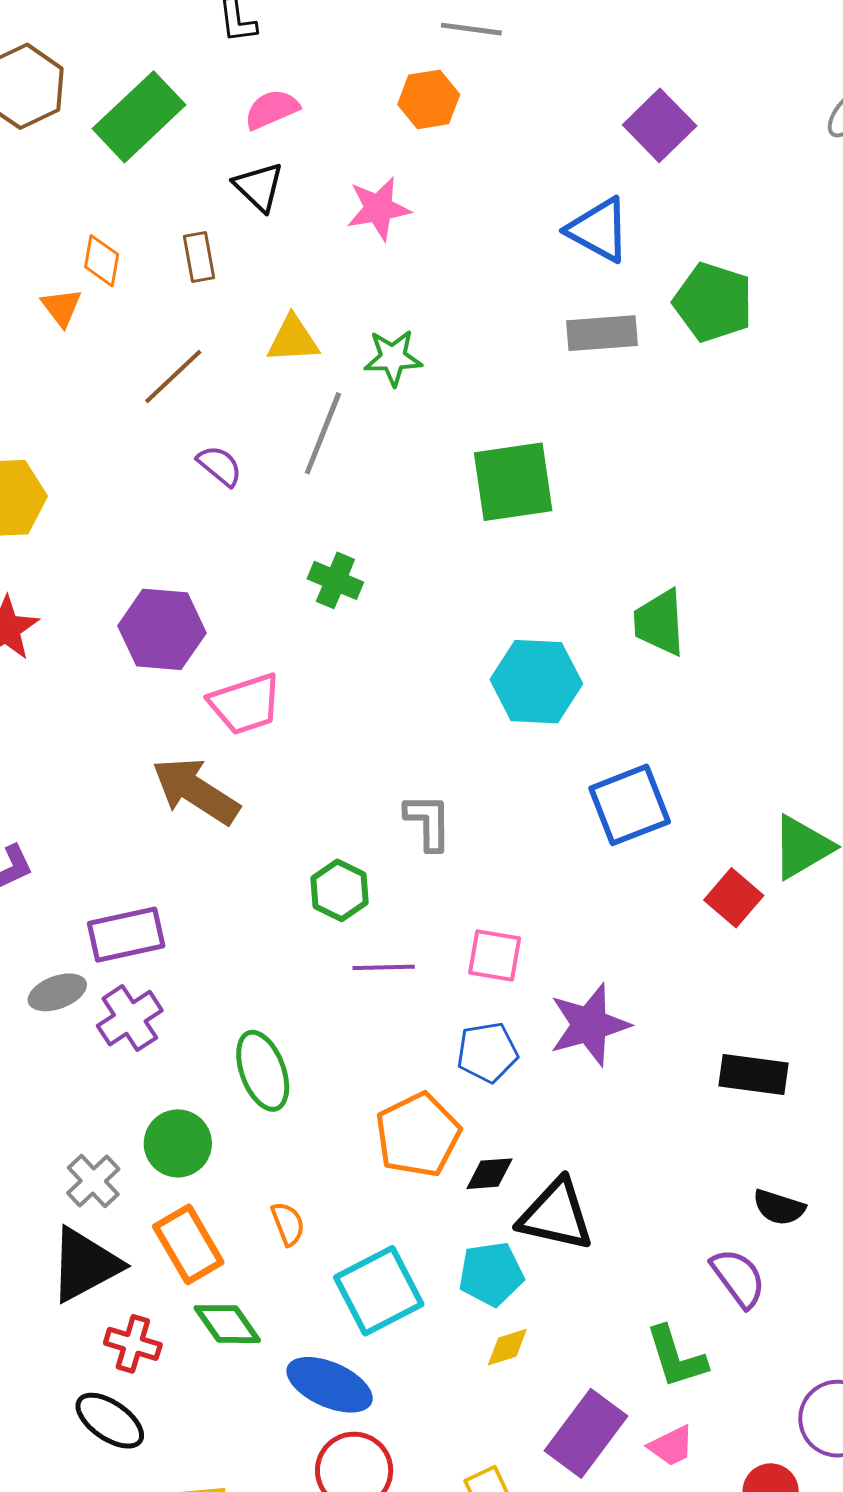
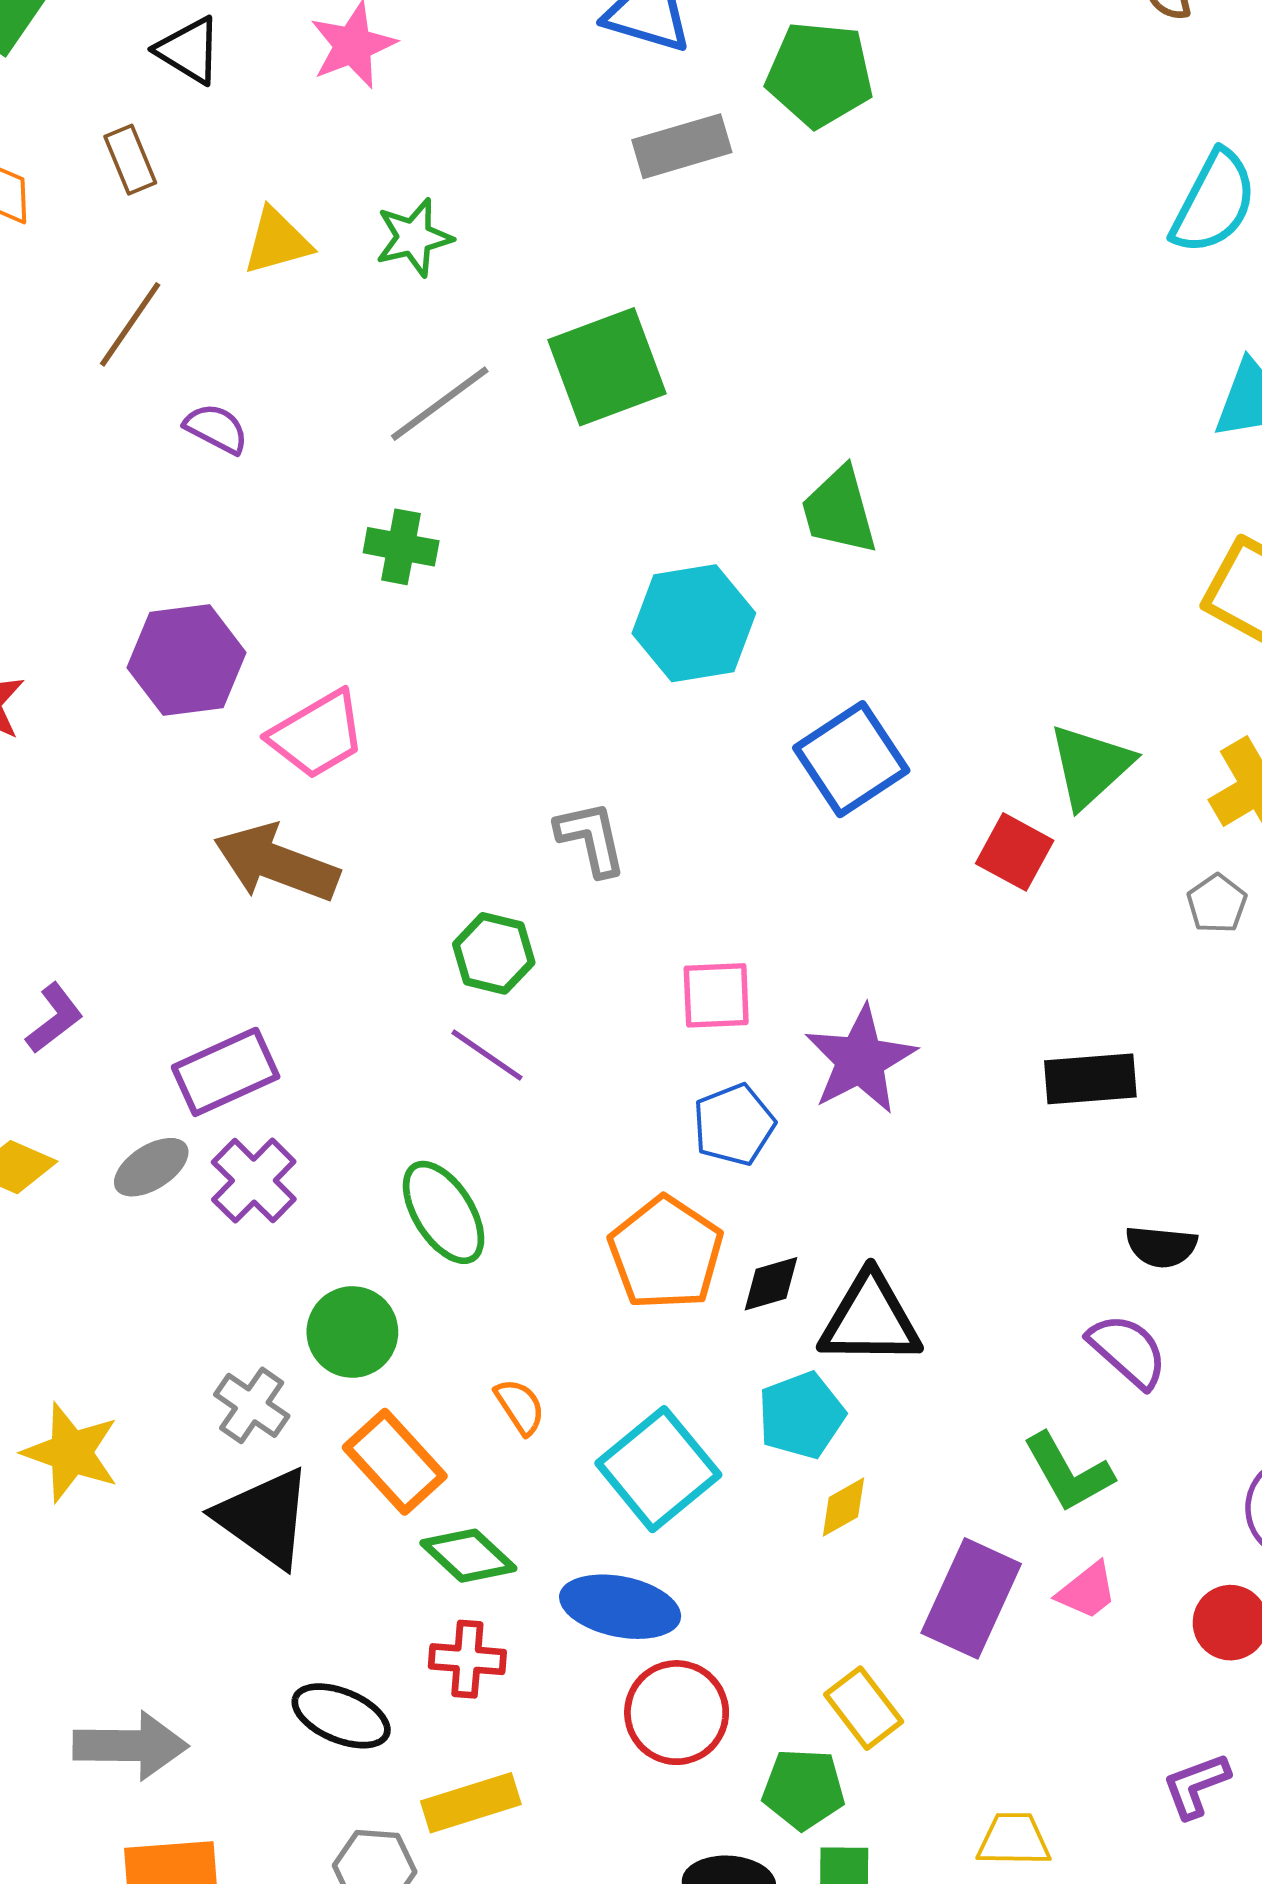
gray line: (323, 433) -> (440, 404), moved, turned 44
purple line: (384, 967) -> (487, 1055), moved, turned 48
black triangle: (85, 1265) -> (264, 1518), turned -44
red cross: (133, 1344) -> (467, 1659), moved

